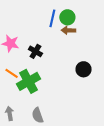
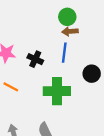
blue line: (52, 18) -> (64, 53), moved
green cross: (29, 81) -> (57, 91), moved, turned 35

